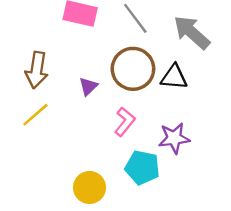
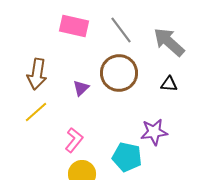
black triangle: (174, 77) -> (169, 84), moved, size x0.7
pink L-shape: (125, 122) -> (74, 140), moved

